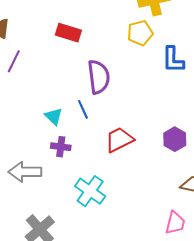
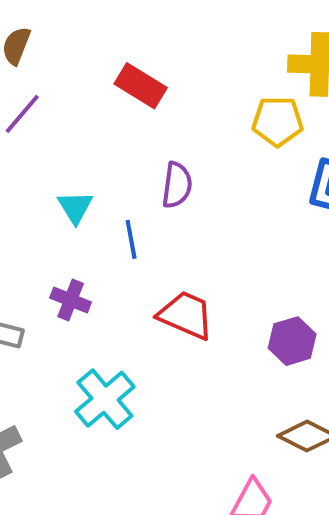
purple semicircle: (99, 77) -> (177, 185), size x0.7
cyan triangle: (54, 116) -> (75, 207), moved
red trapezoid: (119, 140) -> (186, 315), turned 36

